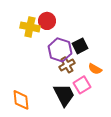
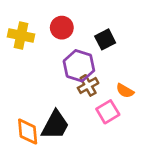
yellow cross: (30, 27) -> (21, 36), moved
black square: (80, 46) -> (105, 39), moved
black trapezoid: (64, 95) -> (55, 125), moved, turned 55

